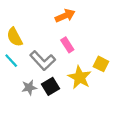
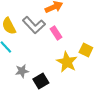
gray L-shape: (43, 61) -> (34, 25), moved
black square: (50, 86) -> (41, 81), moved

